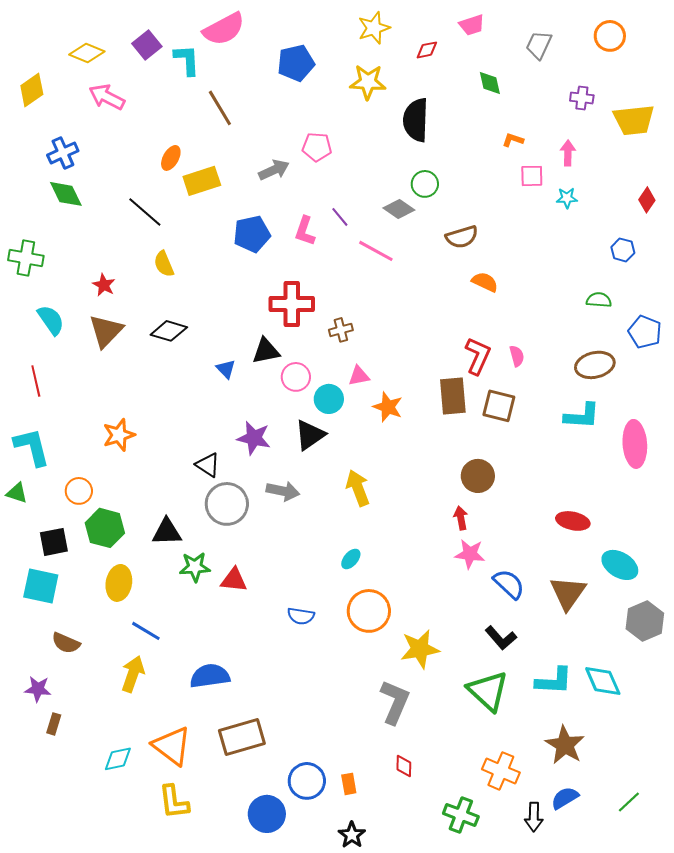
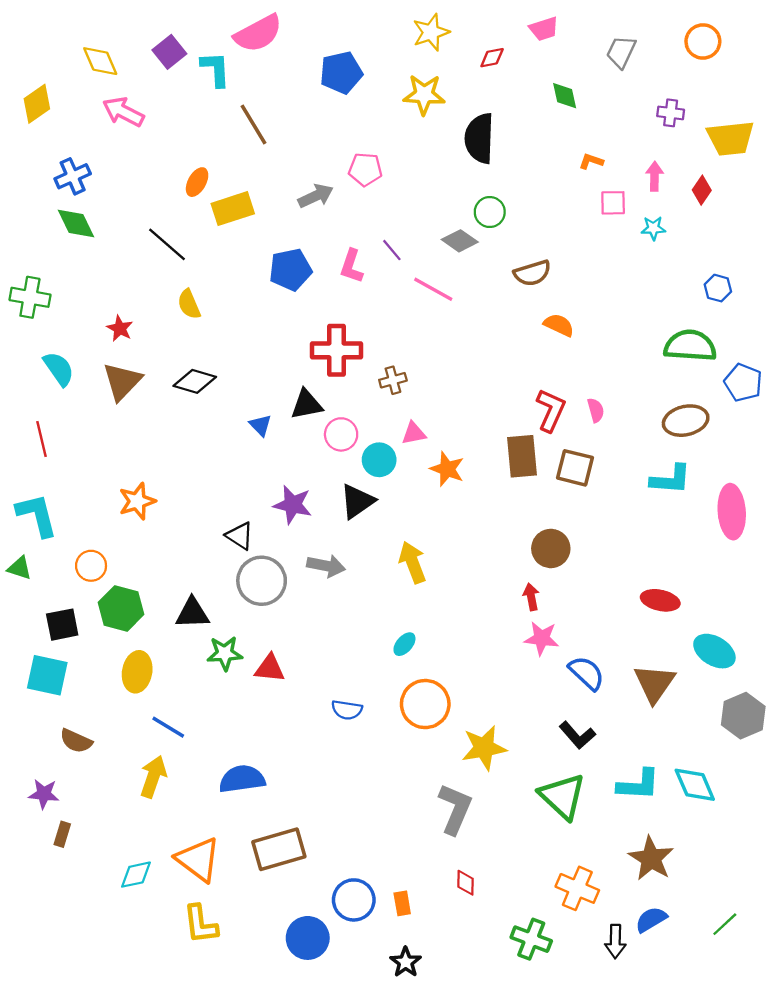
yellow diamond: (87, 53) -> (100, 61), turned 44
red diamond: (647, 200) -> (702, 190), moved
green semicircle: (599, 300) -> (690, 346), size x1.8

